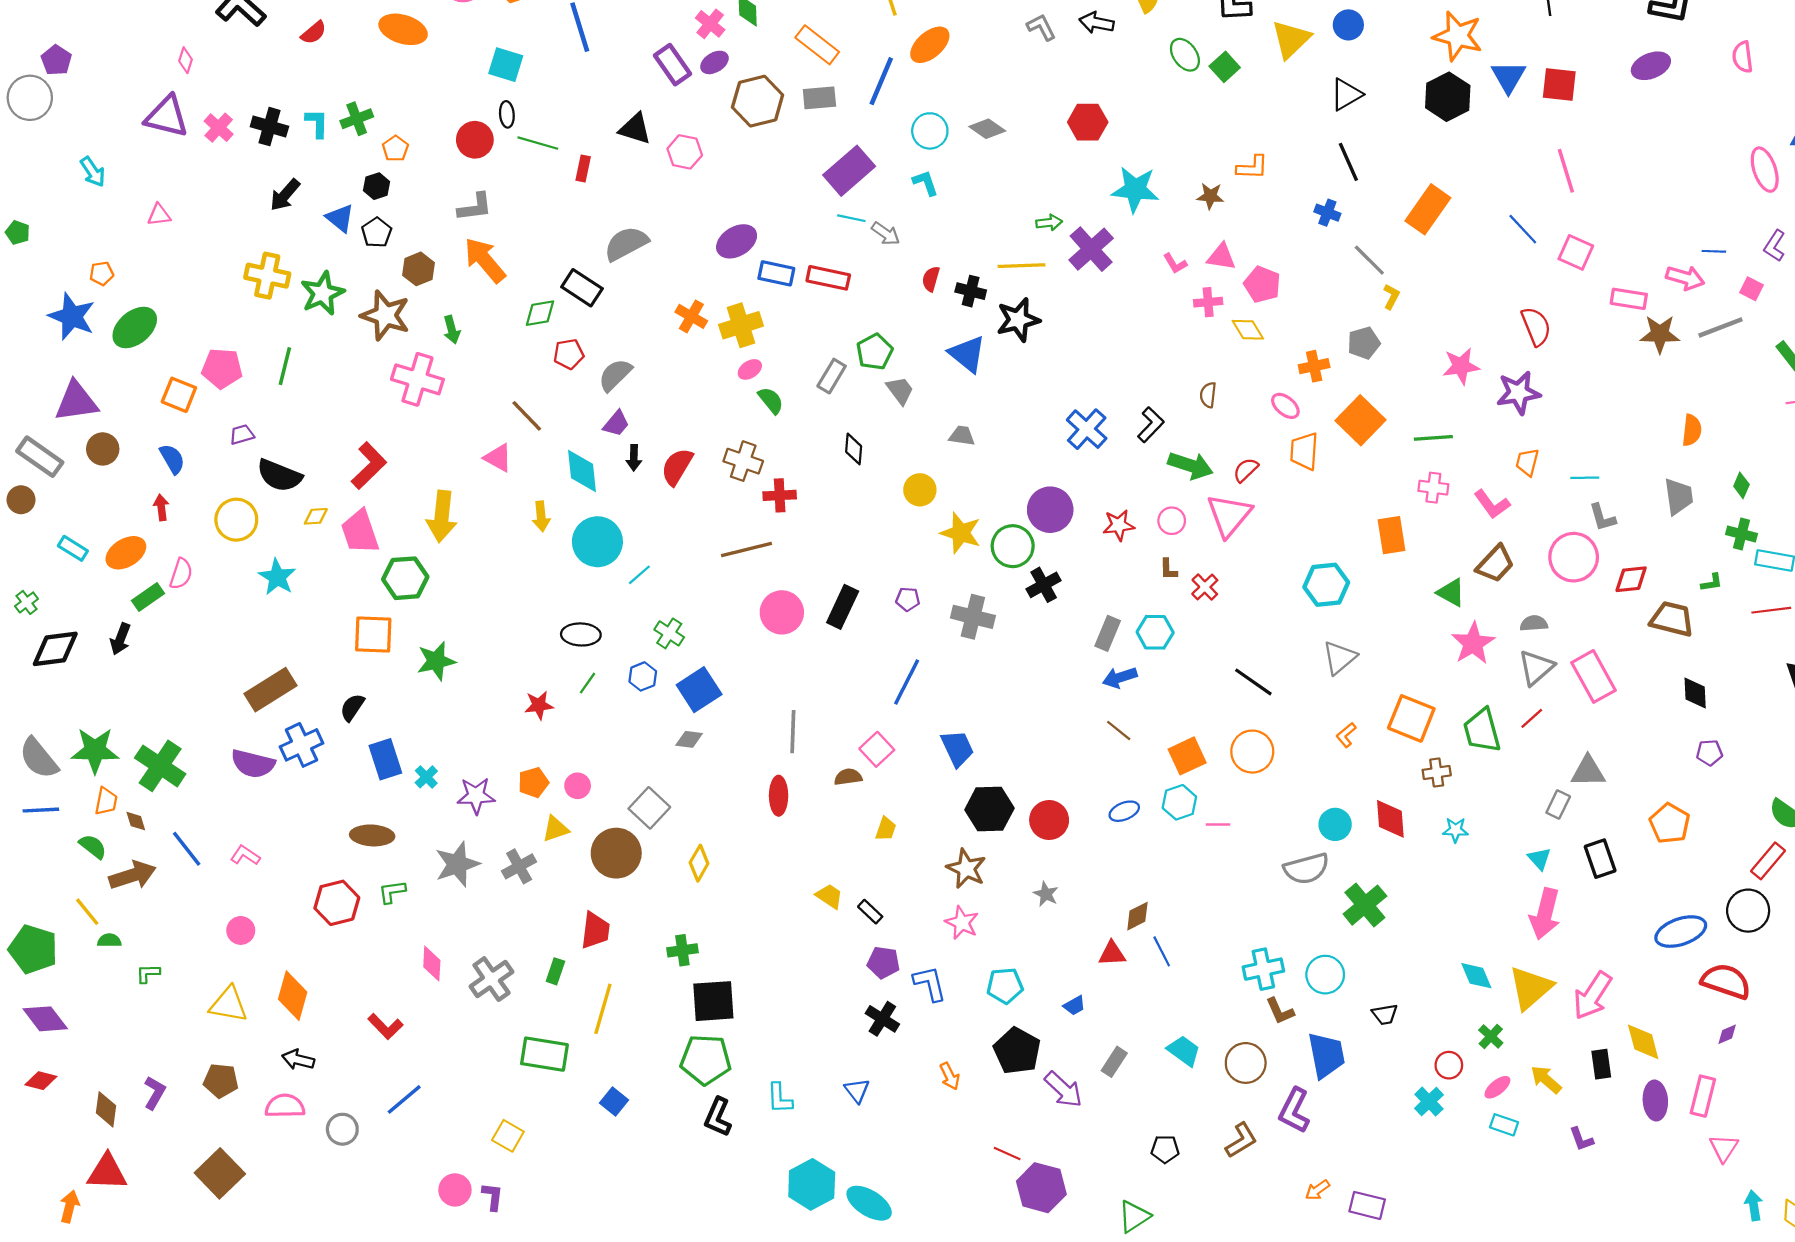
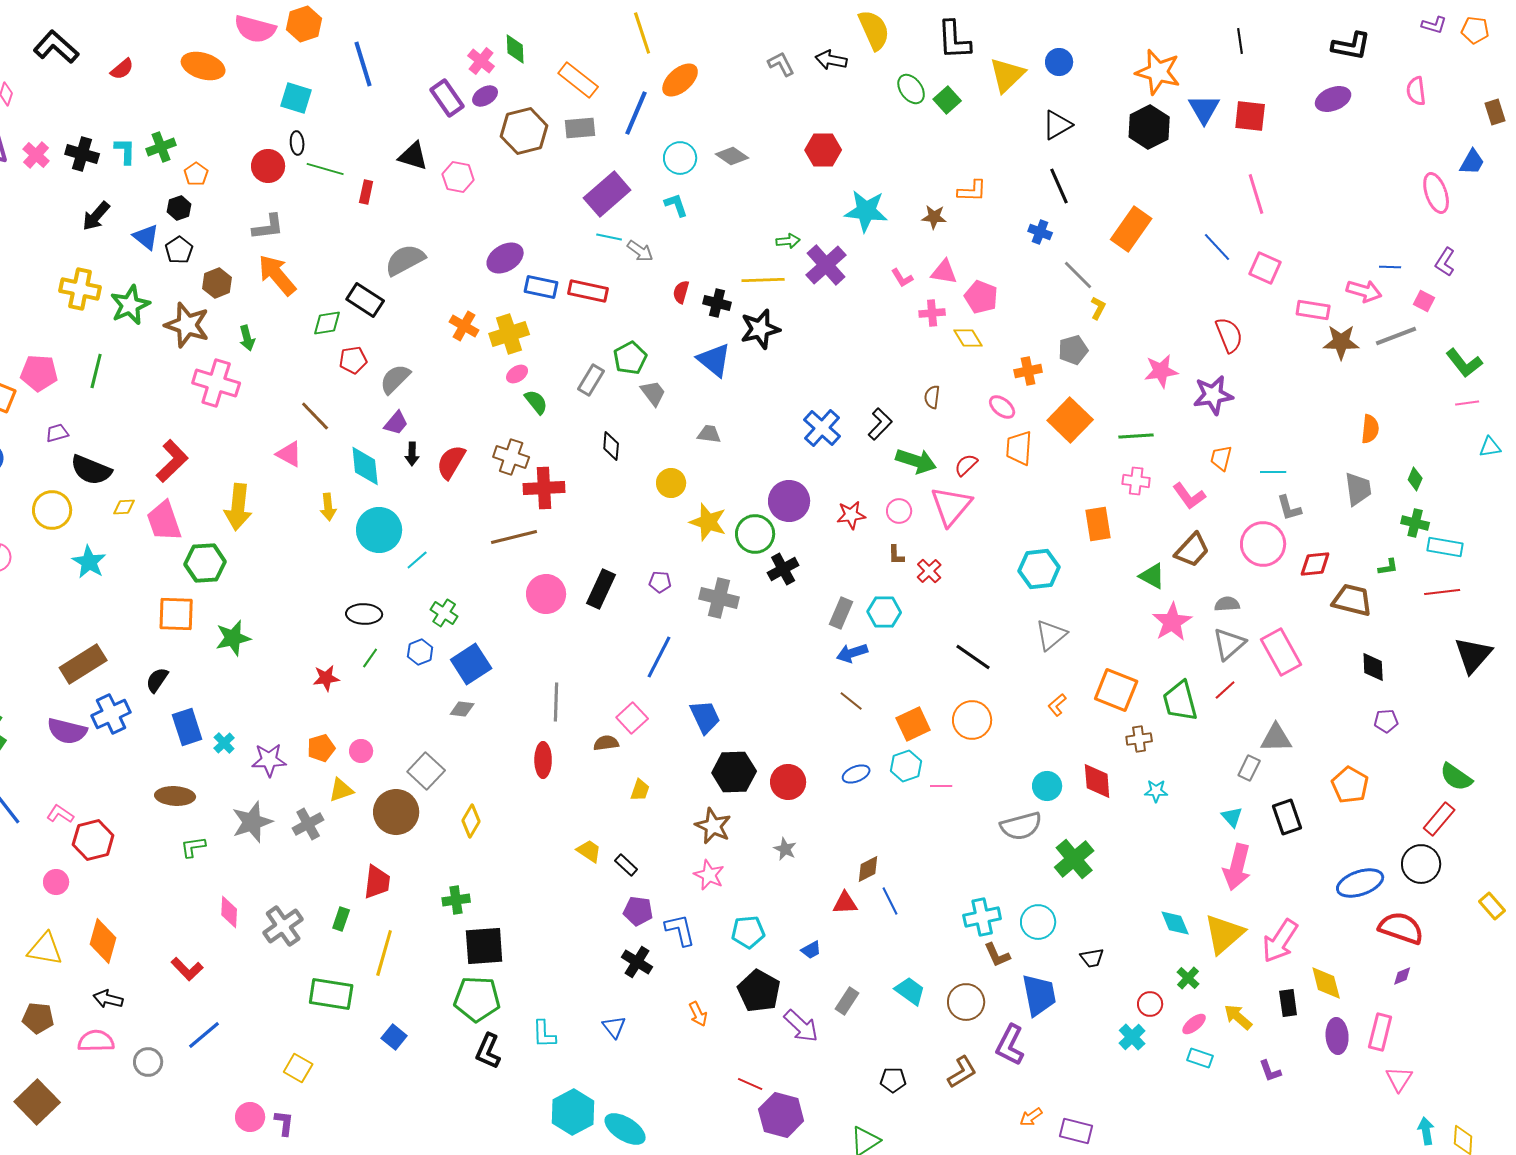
red cross: (780, 495) -> (544, 488), size x1.4
red hexagon: (337, 903) -> (93, 840), moved

